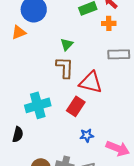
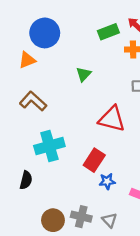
brown L-shape: (65, 67) -> (33, 101), moved, turned -50
red rectangle: (76, 106) -> (94, 160), moved

